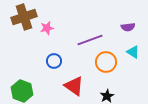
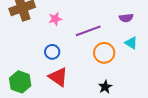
pink star: (47, 28) -> (55, 19), moved
red triangle: (74, 86) -> (58, 77), moved

